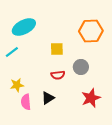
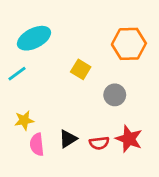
yellow square: (57, 49) -> (81, 69), turned 32
red semicircle: (58, 75) -> (99, 143), moved
red star: (91, 98) -> (129, 139), turned -30

